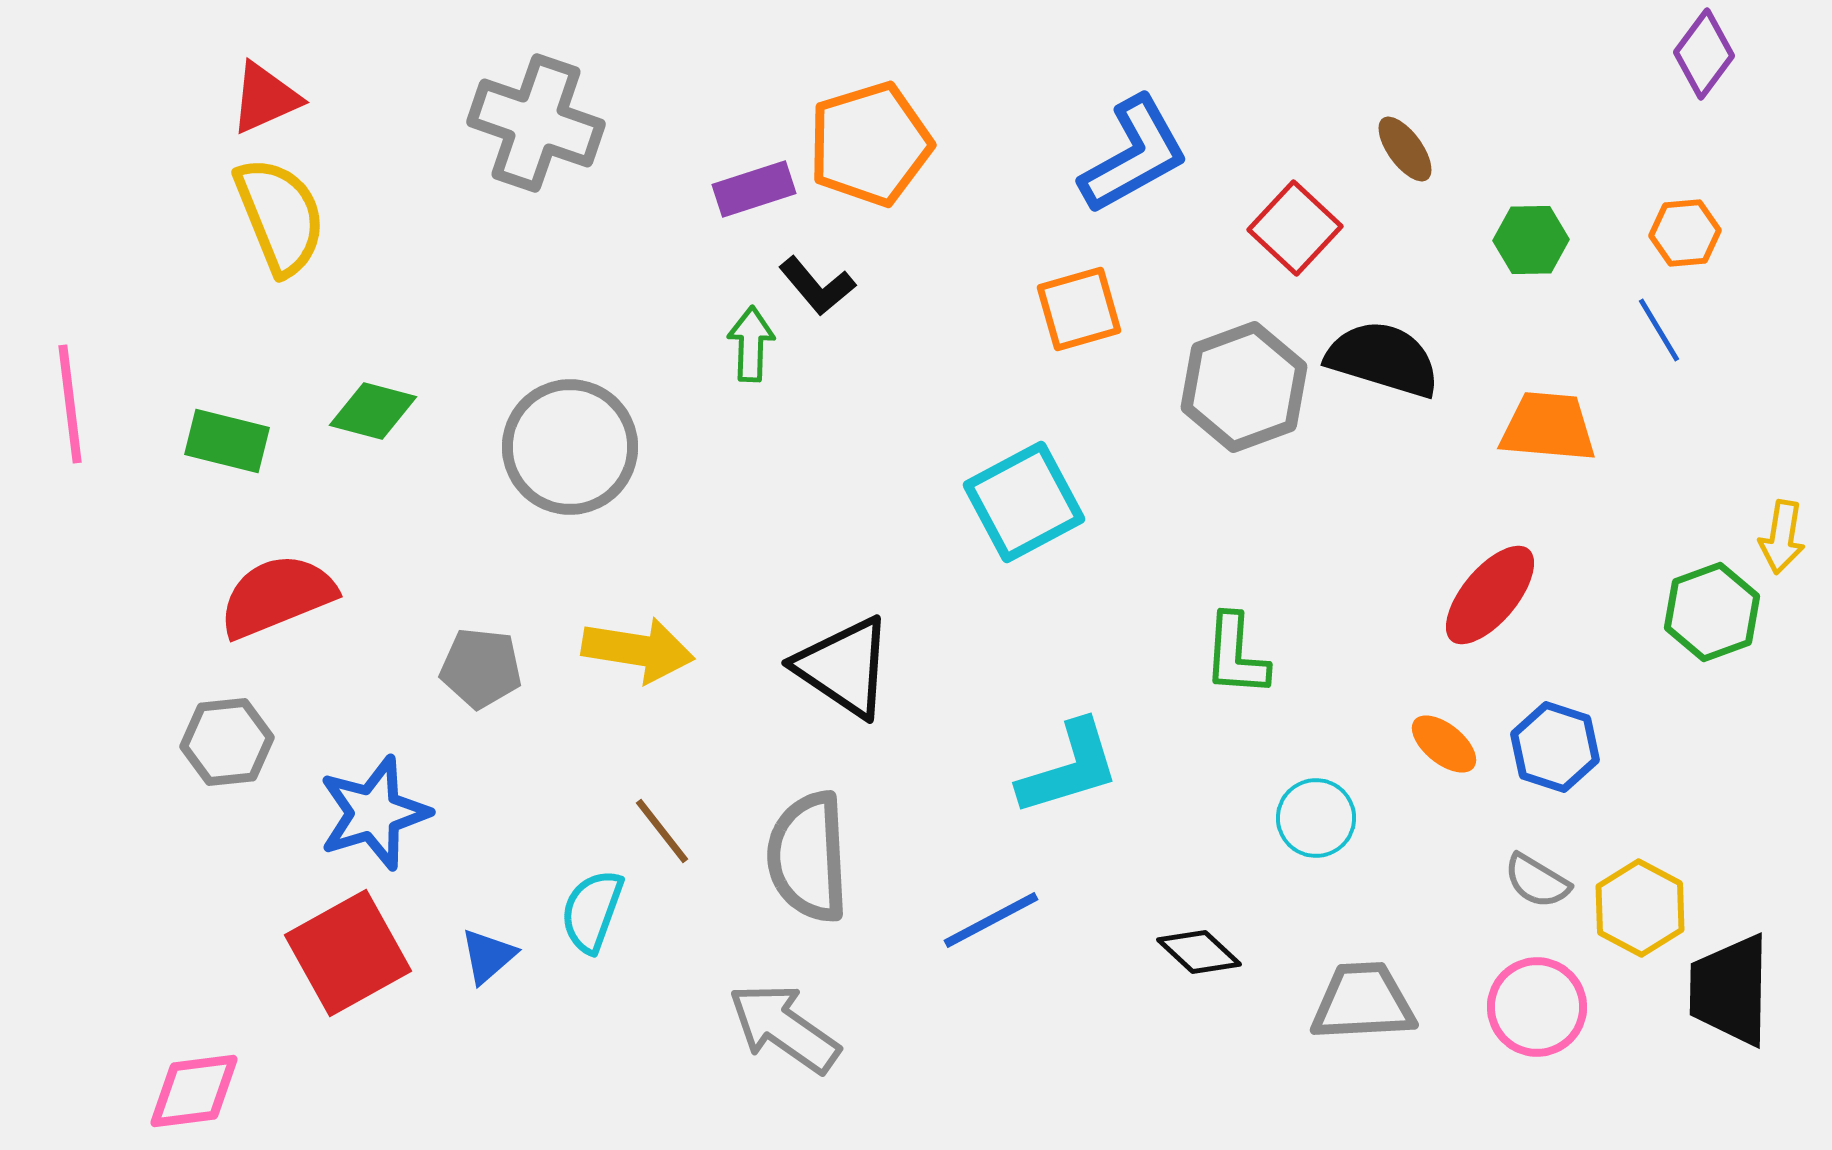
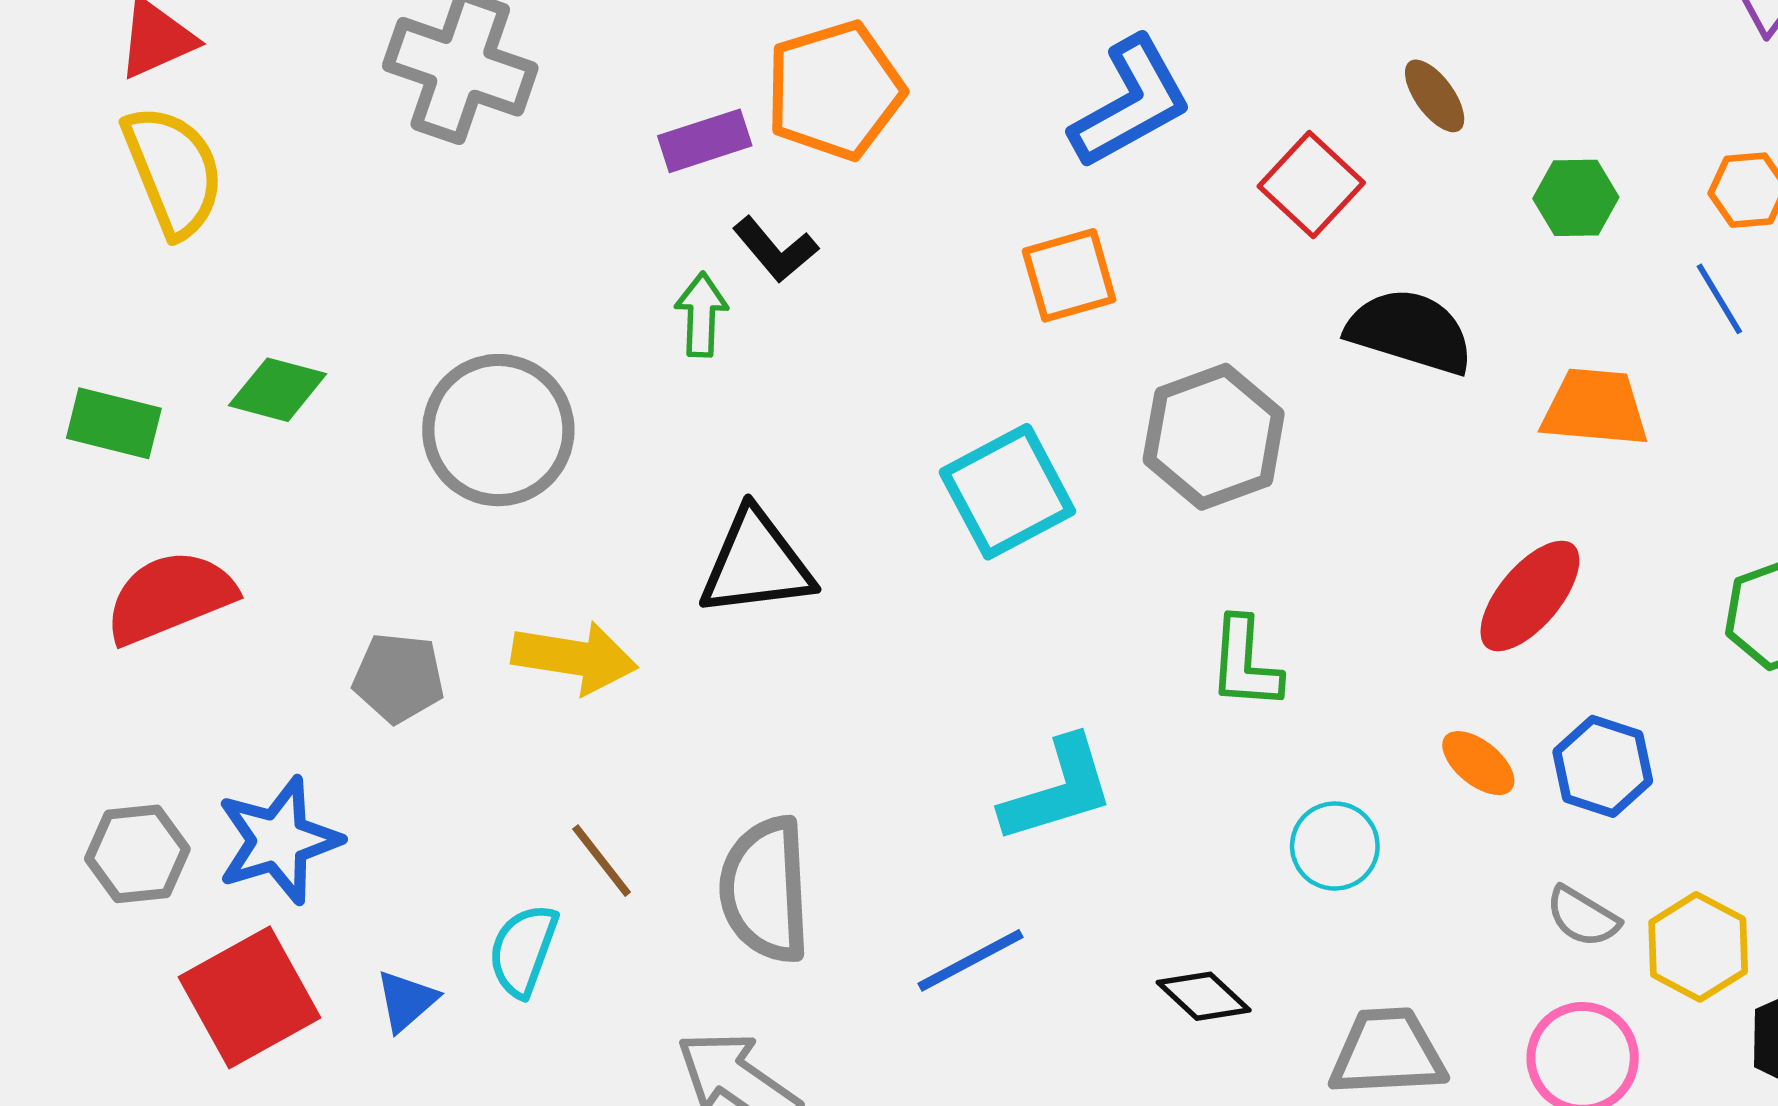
gray hexagon: (1244, 387) -> (1214, 437), moved
black triangle: (844, 667) -> (756, 563), moved, turned -41
gray hexagon: (227, 742) -> (137, 854), moved

